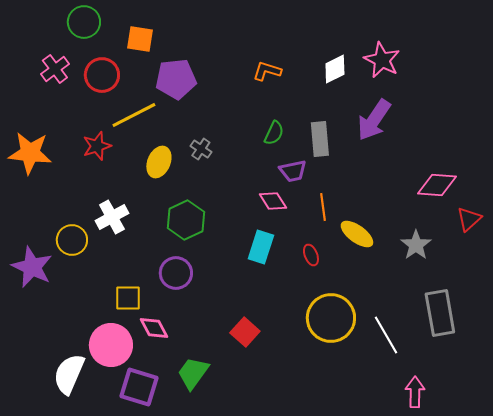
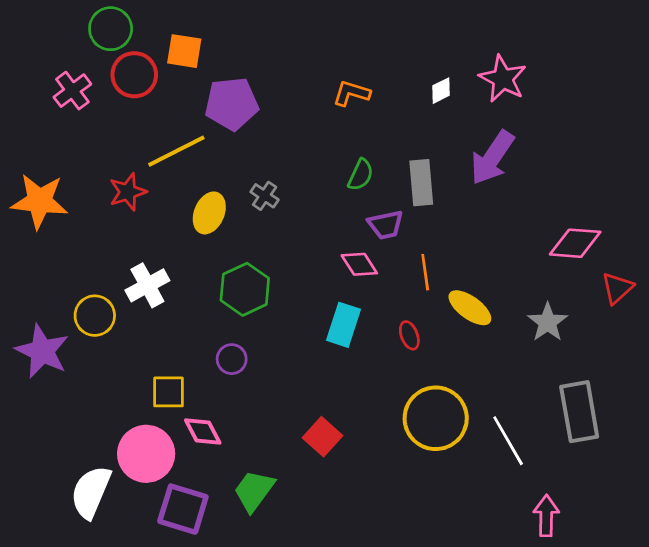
white diamond: (335, 69) -> (441, 91), size x0.7
red circle: (102, 75) -> (134, 75), moved
purple circle: (176, 273) -> (232, 359), size x0.7

